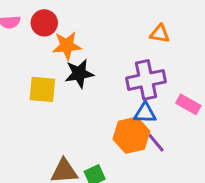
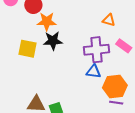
pink rectangle: (188, 104) -> (124, 46), moved
orange hexagon: (131, 135) -> (115, 87), moved
purple line: (156, 143) -> (116, 103), moved, turned -48

